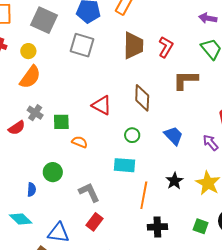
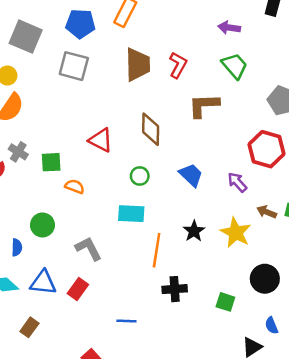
red rectangle: (94, 222) -> (78, 289), moved
green square: (201, 226) -> (225, 302), moved
blue triangle: (58, 233) -> (43, 283), moved

